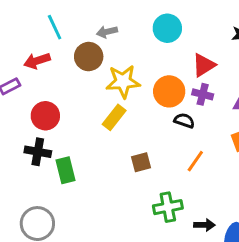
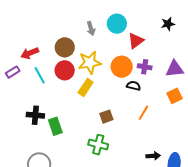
cyan line: (55, 27) -> (40, 75), moved
gray arrow: (107, 32) -> (91, 28), moved, turned -88
red triangle: (204, 65) -> (136, 41), moved
red circle: (45, 116) -> (65, 70), moved
green cross: (168, 207) -> (98, 145), moved, turned 30

